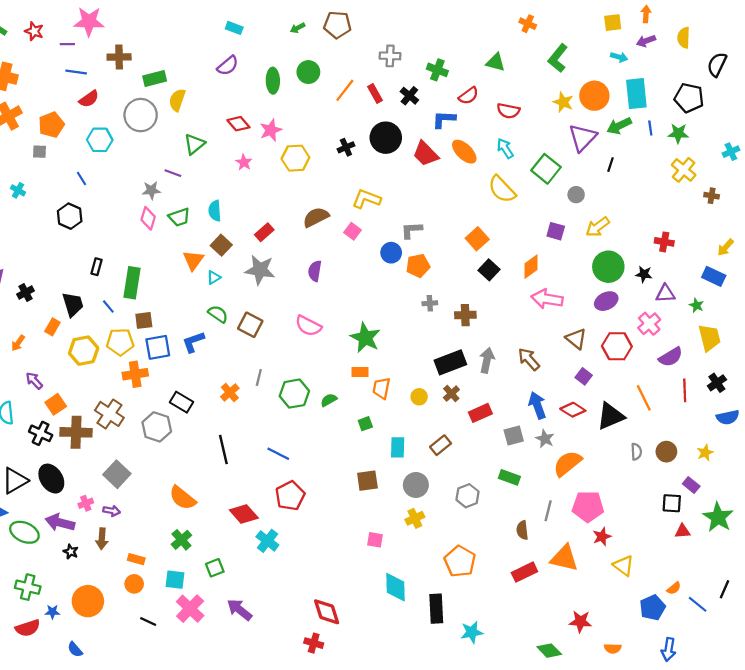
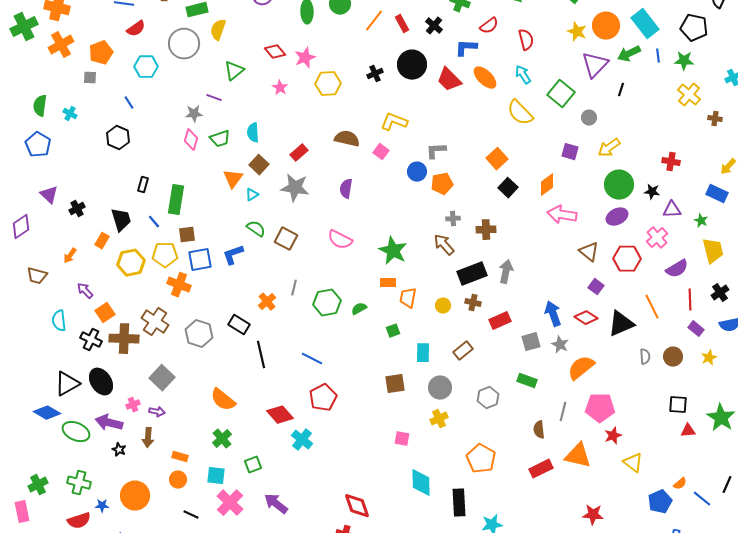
cyan rectangle: (636, 94) -> (645, 24), turned -32
red semicircle: (508, 111) -> (526, 40), turned -115
brown semicircle: (316, 217) -> (347, 139), turned 40
brown arrow: (529, 359) -> (444, 245), moved
orange cross: (135, 374) -> (179, 285), turned 30
brown cross: (451, 394) -> (473, 303), turned -35
black rectangle: (181, 402) -> (239, 325), moved
purple rectangle: (691, 485) -> (696, 329), moved

